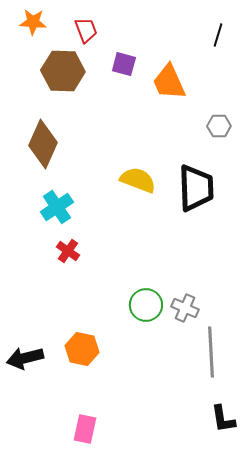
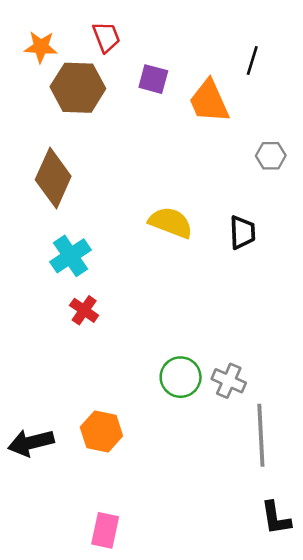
orange star: (33, 22) -> (41, 47), moved
black line: (218, 35) -> (252, 61), moved
black trapezoid: (196, 188) -> (242, 232), size x0.6

